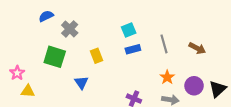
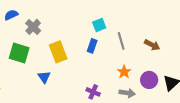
cyan square: (129, 30) -> (99, 25), moved
blue rectangle: (133, 49) -> (92, 46), turned -56
yellow rectangle: (96, 56) -> (58, 52), size x1.5

